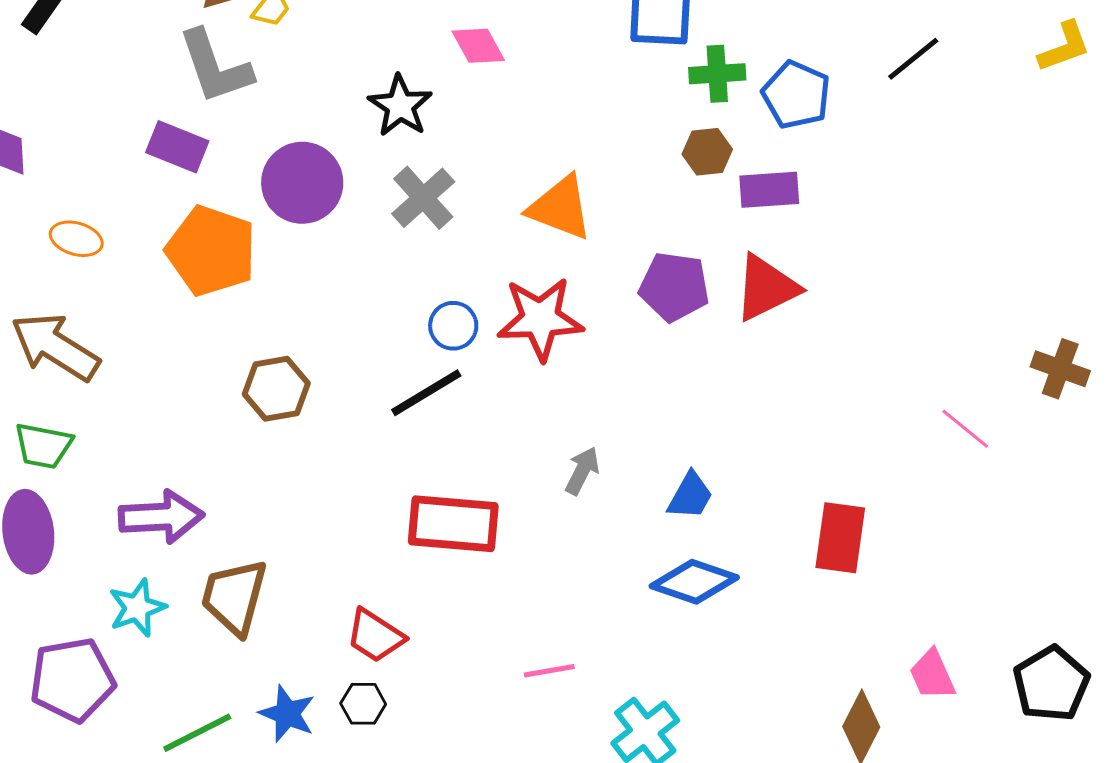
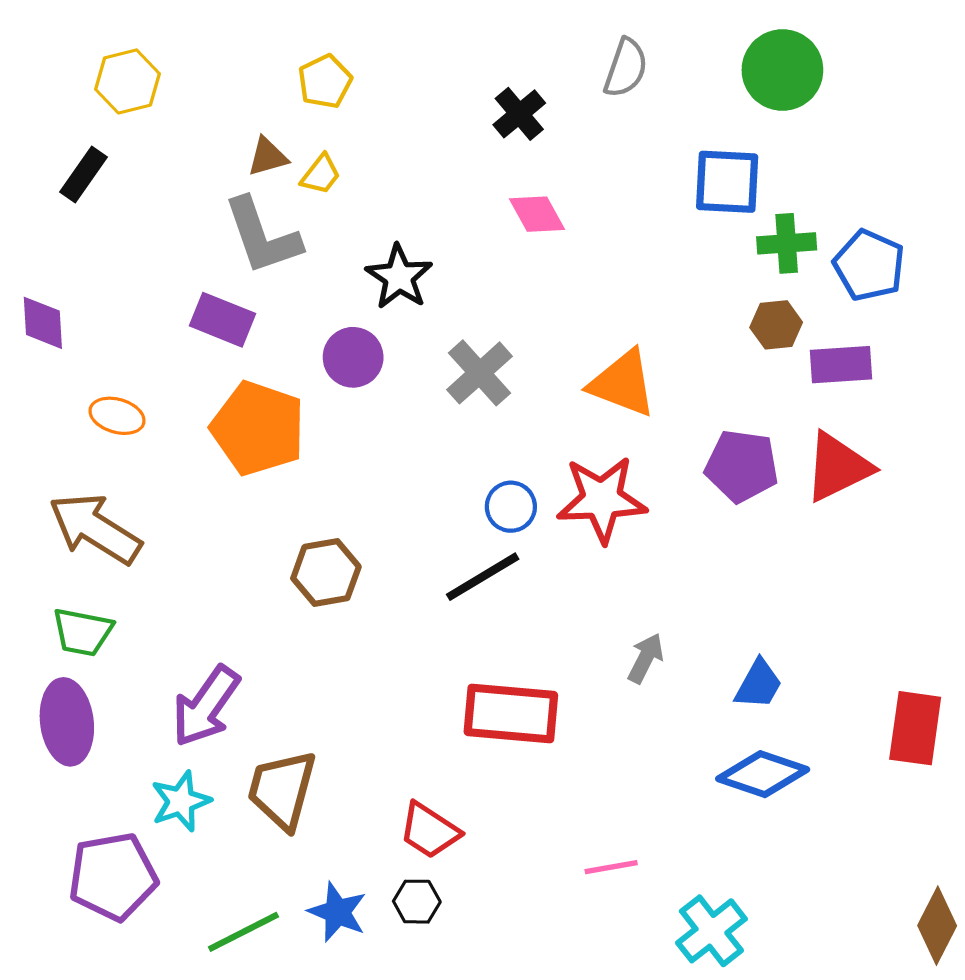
black star: (400, 106) -> (399, 277), moved
purple circle: (302, 183) -> (353, 357), size x0.7
purple arrow: (161, 517) -> (206, 706), turned 128

